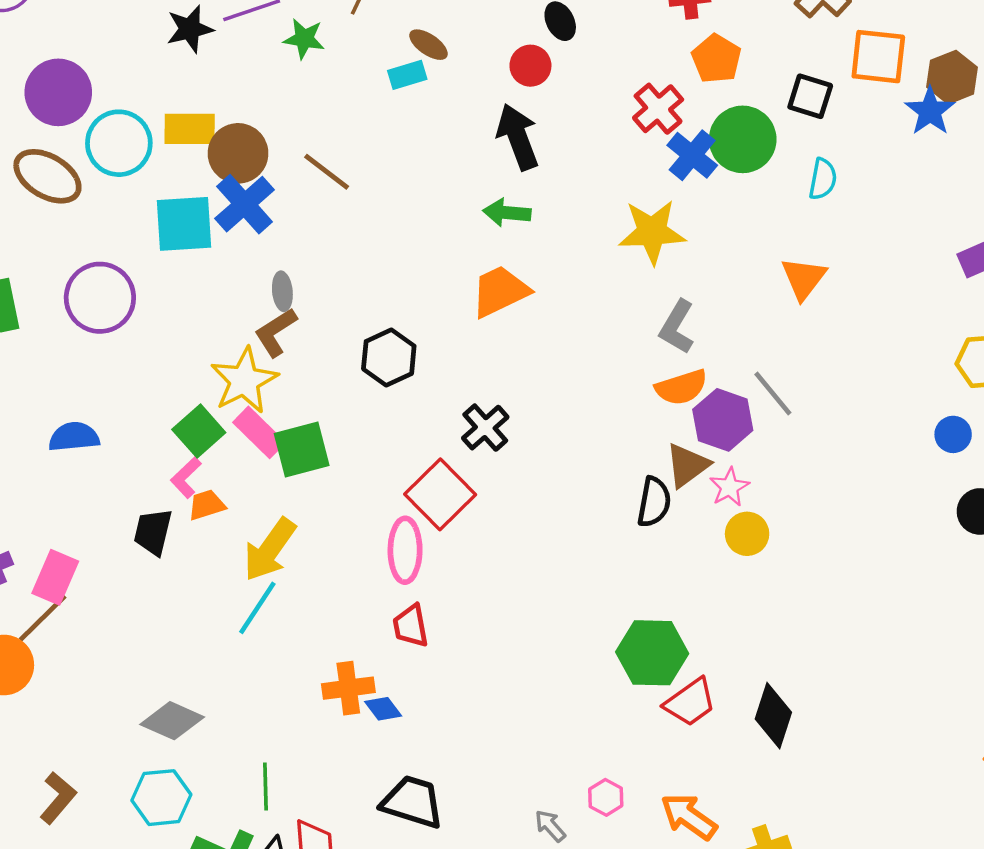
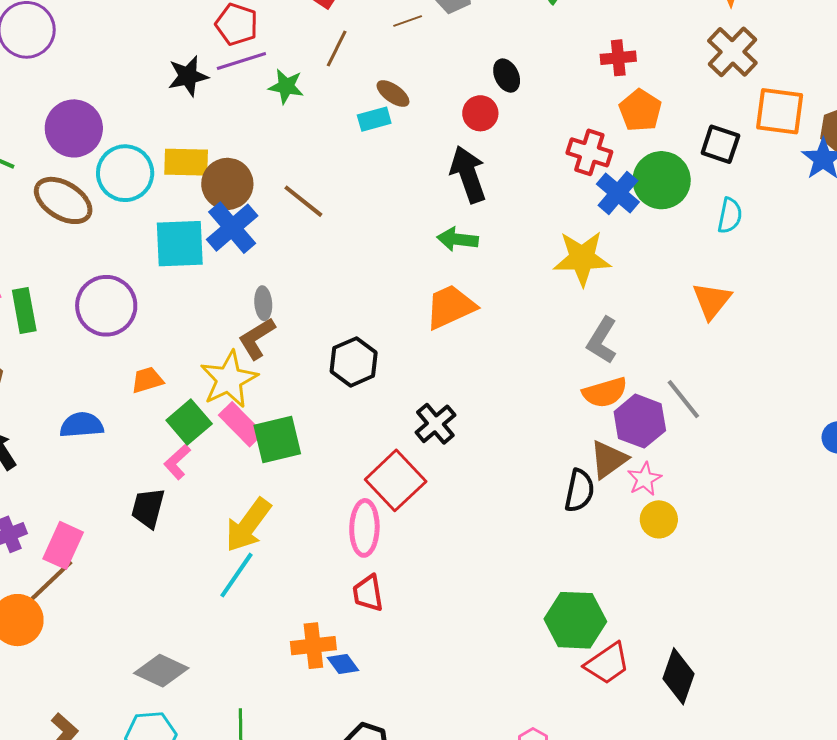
red cross: (658, 109) -> (589, 152), turned -33
orange trapezoid: (207, 505) -> (147, 380), moved

